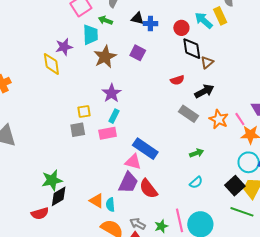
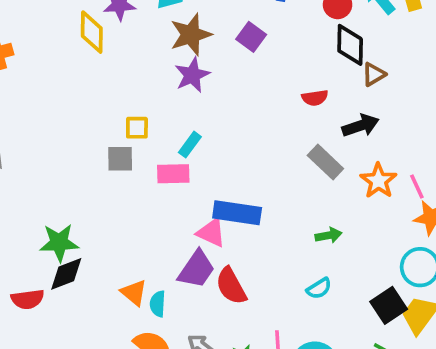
purple star: (112, 93) -> (192, 75), moved
blue rectangle: (145, 149) -> (237, 213), turned -35

